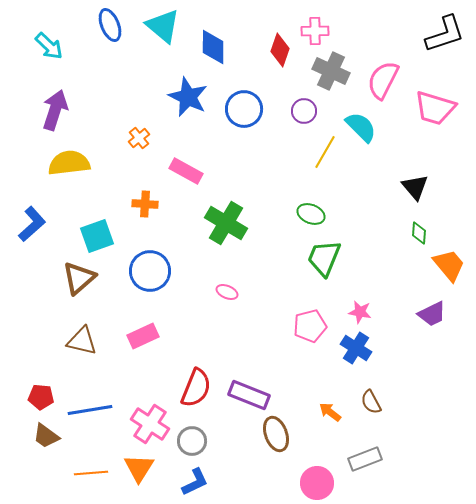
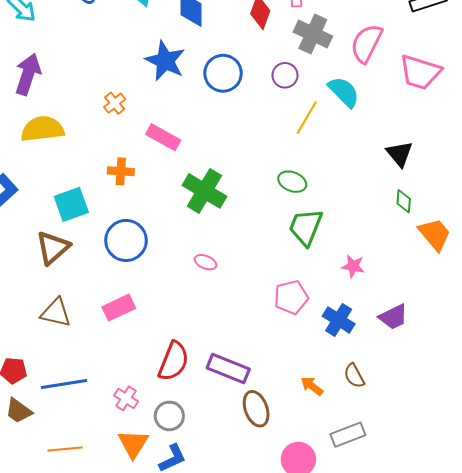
pink star: (360, 312) -> (353, 266), moved
purple trapezoid: (432, 314) -> (393, 317), moved
pink cross: (150, 424) -> (126, 398), size x0.6
orange triangle: (139, 468) -> (133, 444), moved

